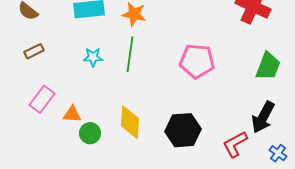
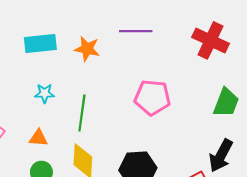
green line: (130, 54) -> (82, 113), moved
orange triangle: (72, 114) -> (38, 138), moved

